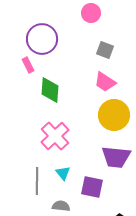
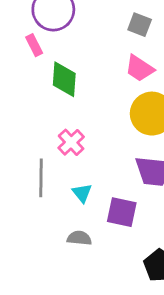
pink cross: (55, 136) -> (71, 142), size x0.7
gray line: (37, 181) -> (41, 178), moved

